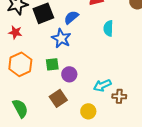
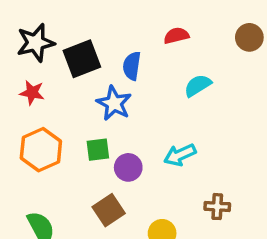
blue semicircle: (71, 17) -> (132, 66), turned -42
cyan semicircle: (108, 28) -> (198, 85), turned 56
cyan arrow: (102, 85) -> (180, 155), moved

